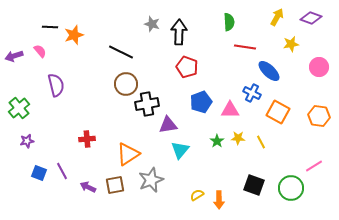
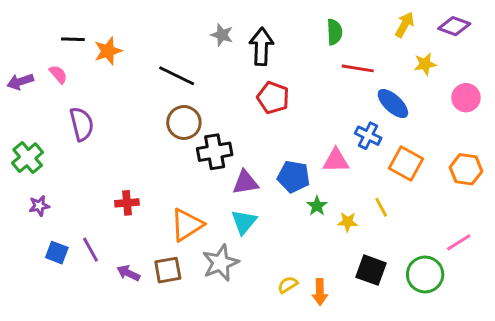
blue pentagon: (201, 102) -> (294, 177), moved, turned 30
yellow star: (238, 138) -> (348, 222), moved
cyan triangle: (180, 150) -> (244, 222), moved

